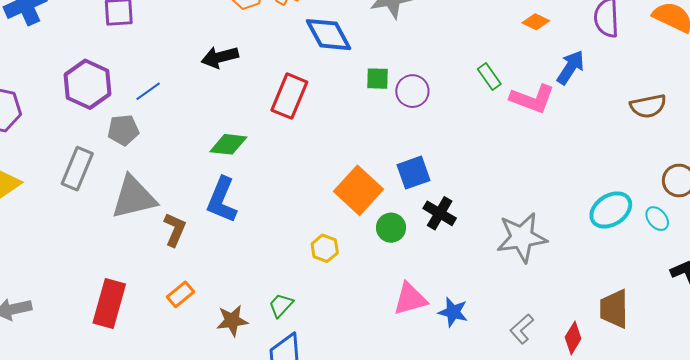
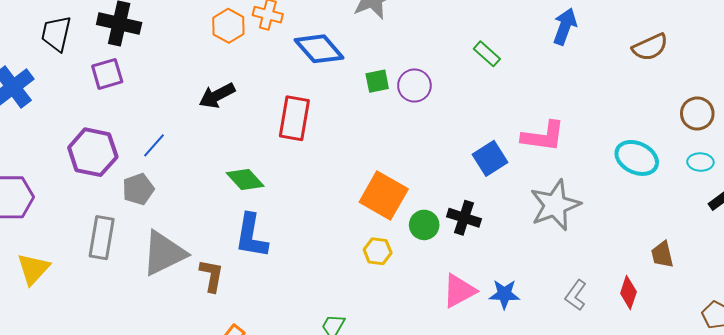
pink L-shape: (532, 99) -> (543, 136), moved
green diamond: (228, 144) -> (245, 180), turned 54
blue square: (413, 173) -> (490, 158), moved
cyan ellipse: (611, 210) -> (637, 158), turned 72
black cross: (440, 213) -> (464, 218), moved
cyan ellipse: (657, 219) -> (700, 162), moved, turned -35
yellow hexagon: (325, 248) -> (378, 251), moved
brown trapezoid: (614, 309) -> (662, 255), size x0.7

